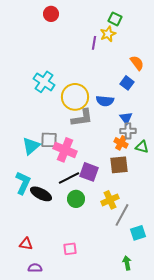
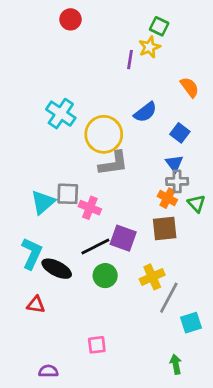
blue square: (127, 83) -> (180, 133), moved
blue semicircle: (105, 101) -> (145, 112), moved, turned -42
green triangle: (142, 147) -> (197, 204), turned 32
pink cross: (65, 150) -> (90, 208), size x0.7
red triangle: (26, 244) -> (36, 305), moved

